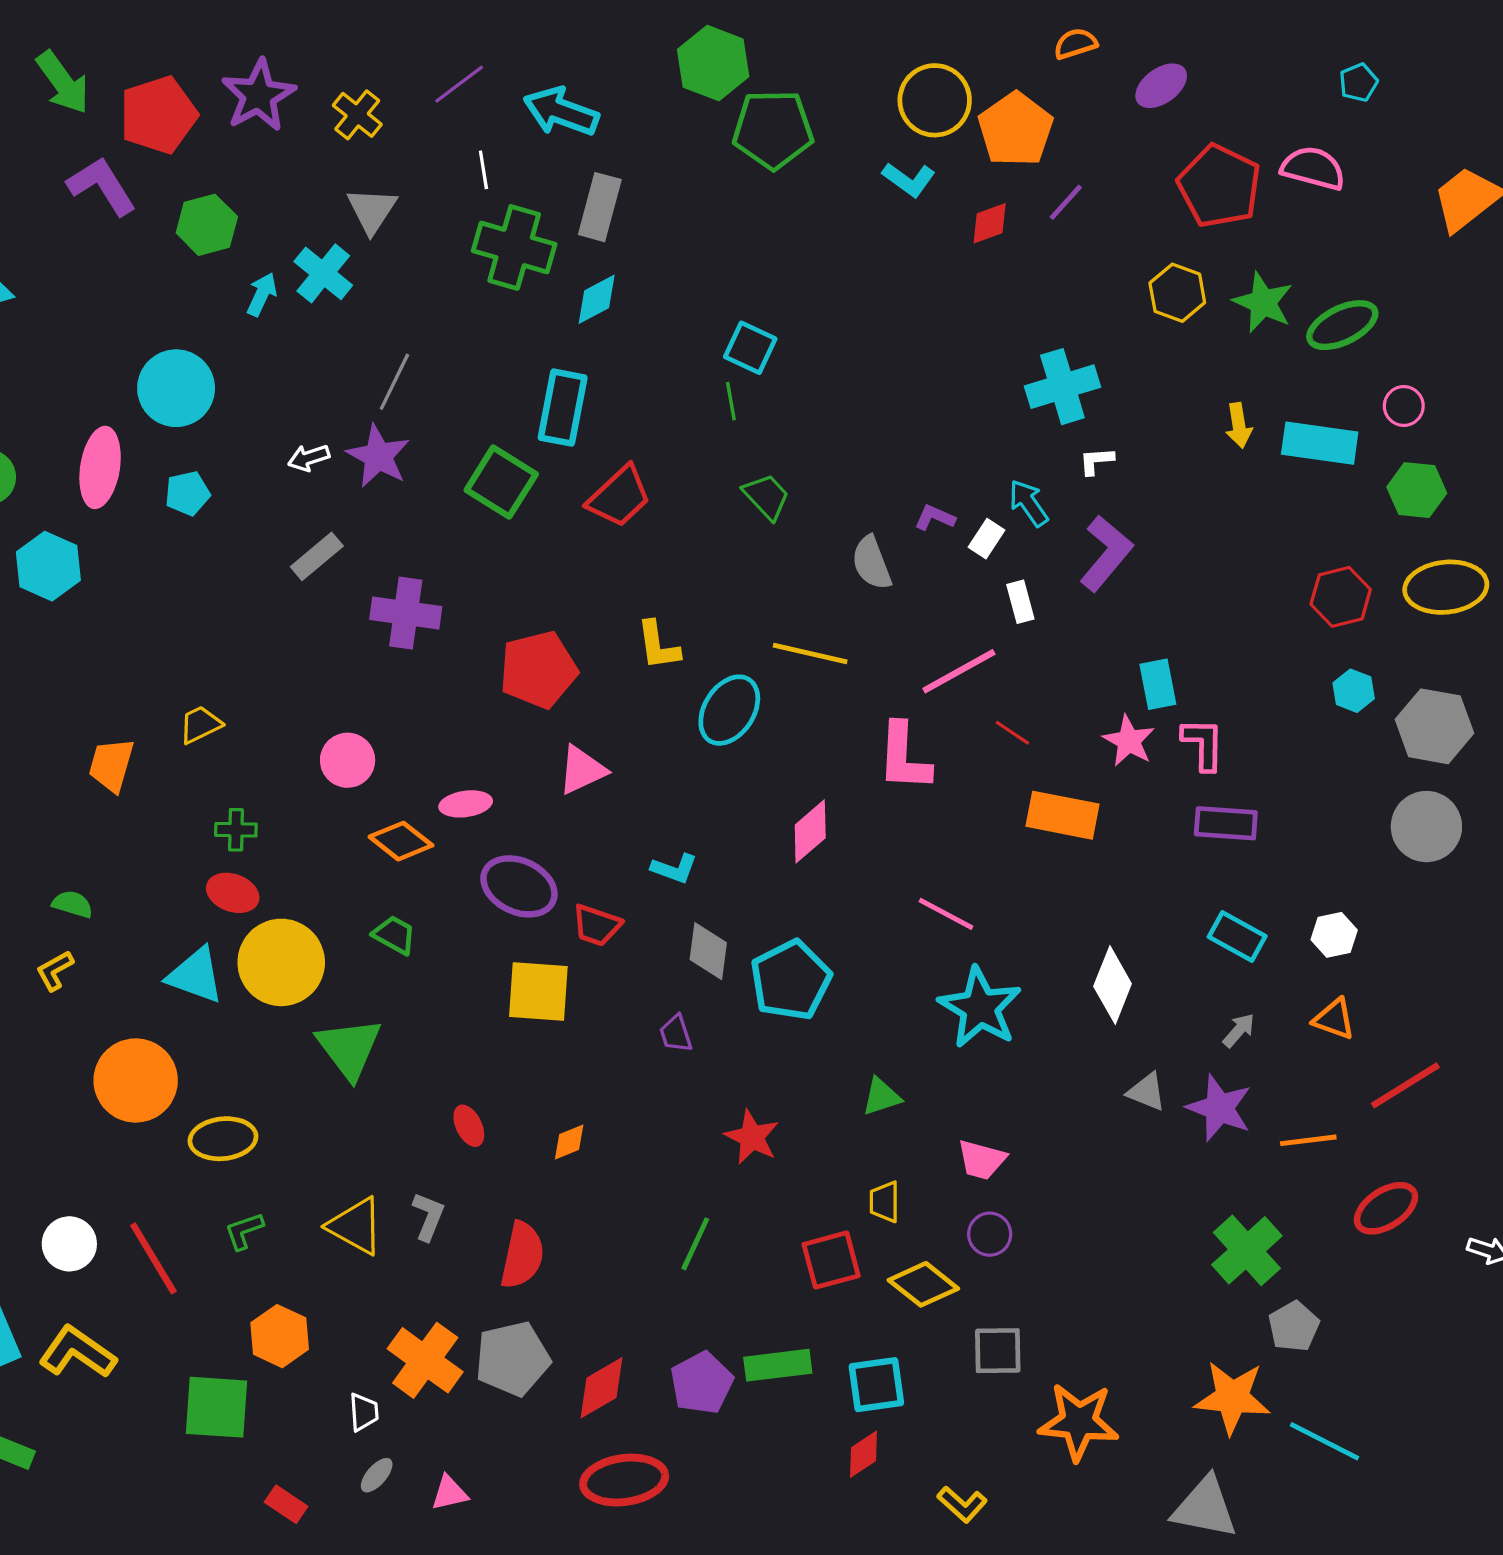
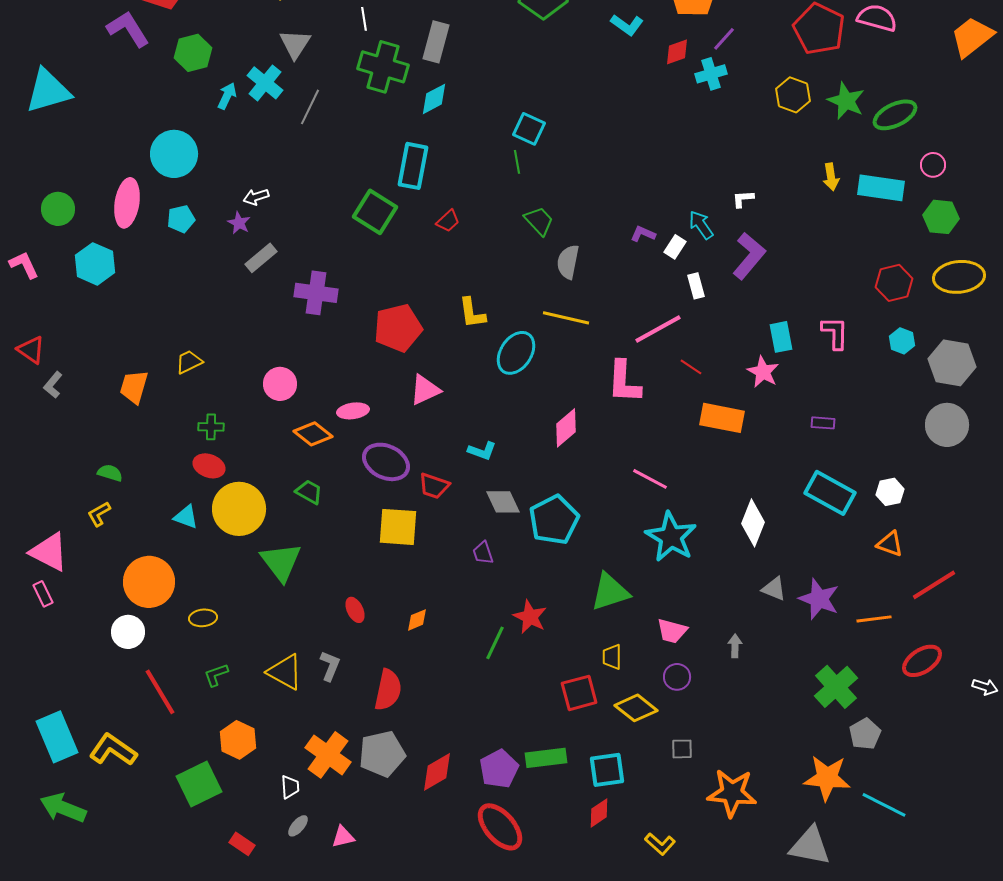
gray line: (394, 382) -> (310, 107), moved
cyan cross: (1062, 387) -> (711, 74), moved, size x0.7
purple star: (378, 456) -> (239, 223), moved, size x0.6
red trapezoid: (619, 497) -> (448, 221), size x0.6
gray semicircle: (872, 563) -> (568, 262), moved, turned 32
pink L-shape: (1203, 744) -> (835, 333), moved
purple rectangle: (1226, 823) -> (823, 423), size x0.6
cyan rectangle: (1237, 937) -> (830, 493), size x1.4
gray diamond: (708, 951) -> (503, 502), turned -33
cyan triangle: (195, 975) -> (186, 517), size x0.7
gray arrow: (1239, 1030) -> (735, 646), moved, turned -40
green triangle: (881, 1097) -> (610, 592), size x1.6
yellow ellipse: (223, 1139) -> (203, 618), size x0.7
white circle: (69, 1244) -> (128, 632), moved
green line: (695, 1244) -> (495, 643), moved
gray square: (998, 1351) -> (682, 749), size x0.7
green square: (217, 1407) -> (199, 784), turned -30
red ellipse: (624, 1480) -> (500, 827), moved, turned 57

